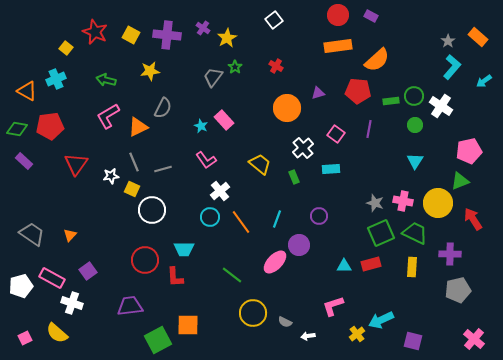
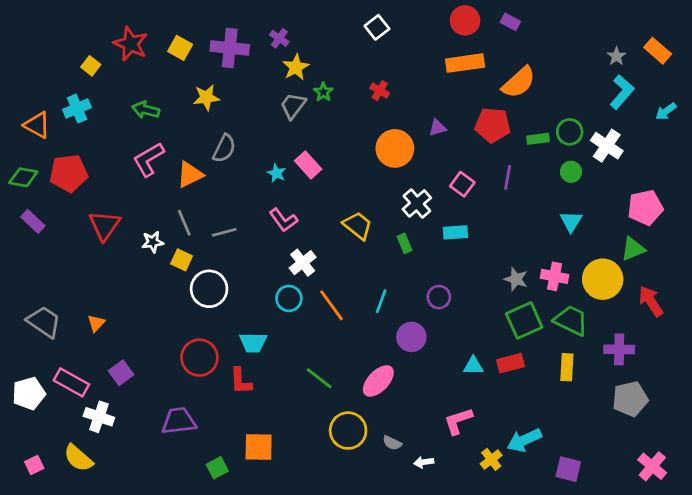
yellow star: (227, 38) -> (296, 67), moved
pink ellipse: (275, 262) -> (378, 381), moved
green square: (158, 340) -> (217, 468), size x0.6

